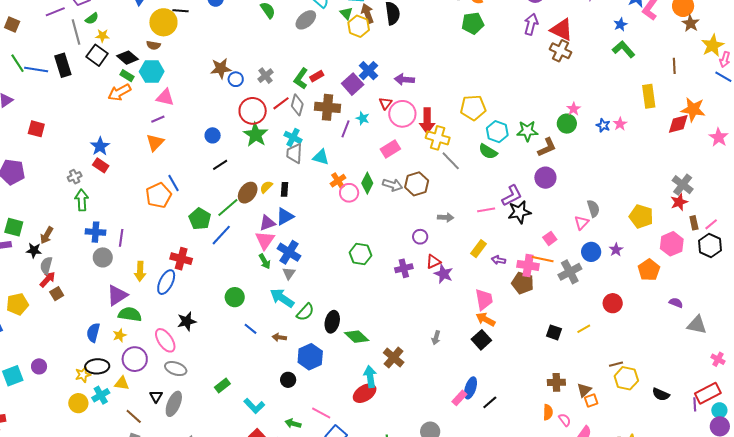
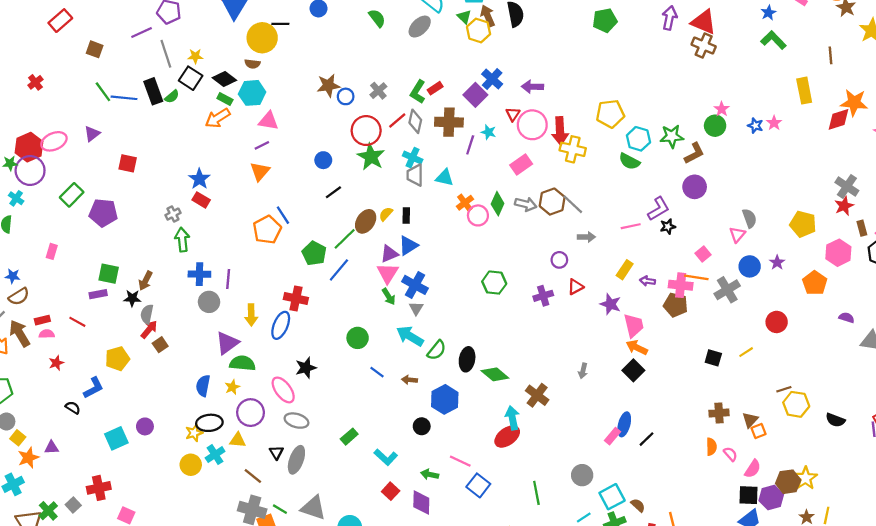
green semicircle: (92, 19) -> (172, 97), moved
gray line: (451, 161) -> (573, 204), moved
black star: (519, 212) -> (668, 227), size x0.6
purple star: (443, 274) -> (610, 304), moved

